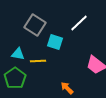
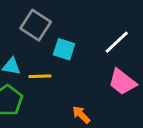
white line: (79, 23) -> (117, 42), moved

